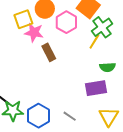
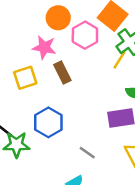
yellow square: (23, 19) -> (25, 78), moved
blue hexagon: (38, 116) -> (48, 122), moved

